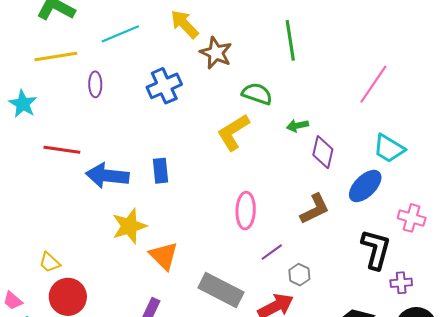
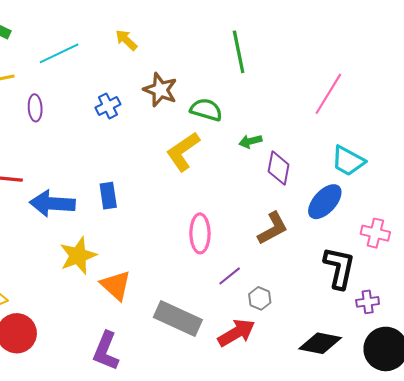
yellow arrow: (185, 24) -> (126, 40), size x0.7
brown star: (216, 53) -> (160, 90), moved
blue cross: (164, 86) -> (108, 106), size x0.7

